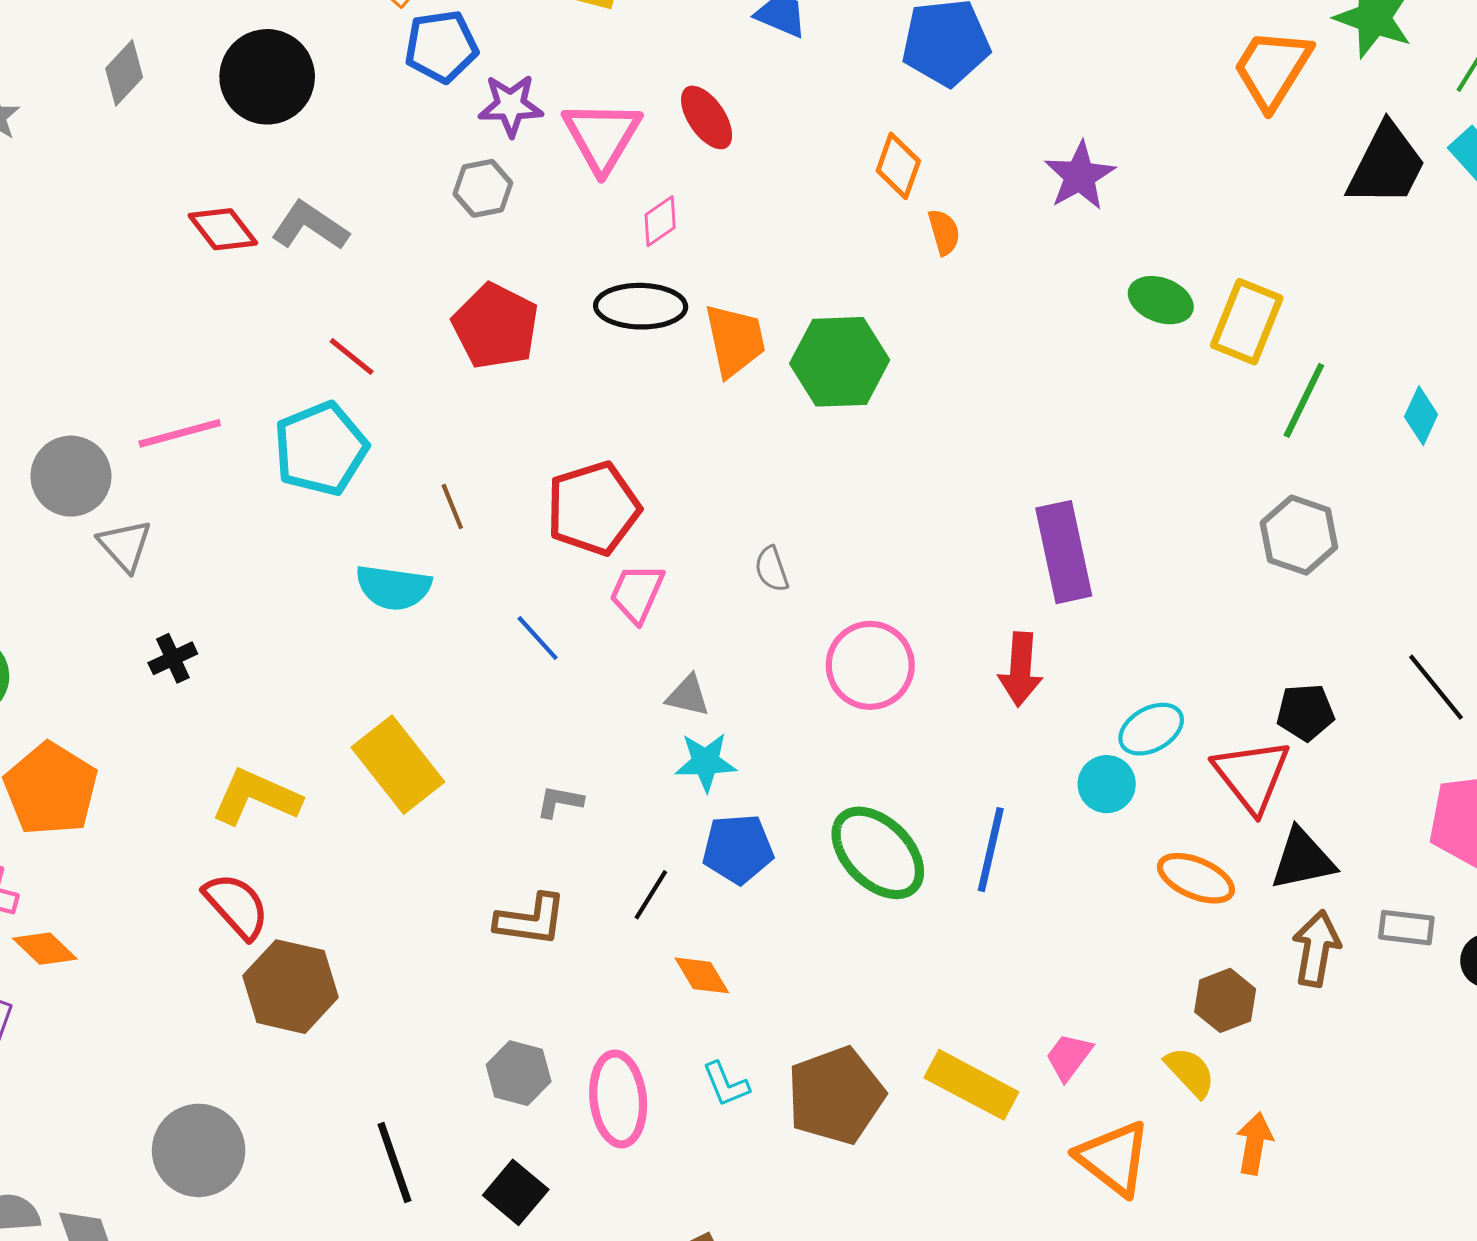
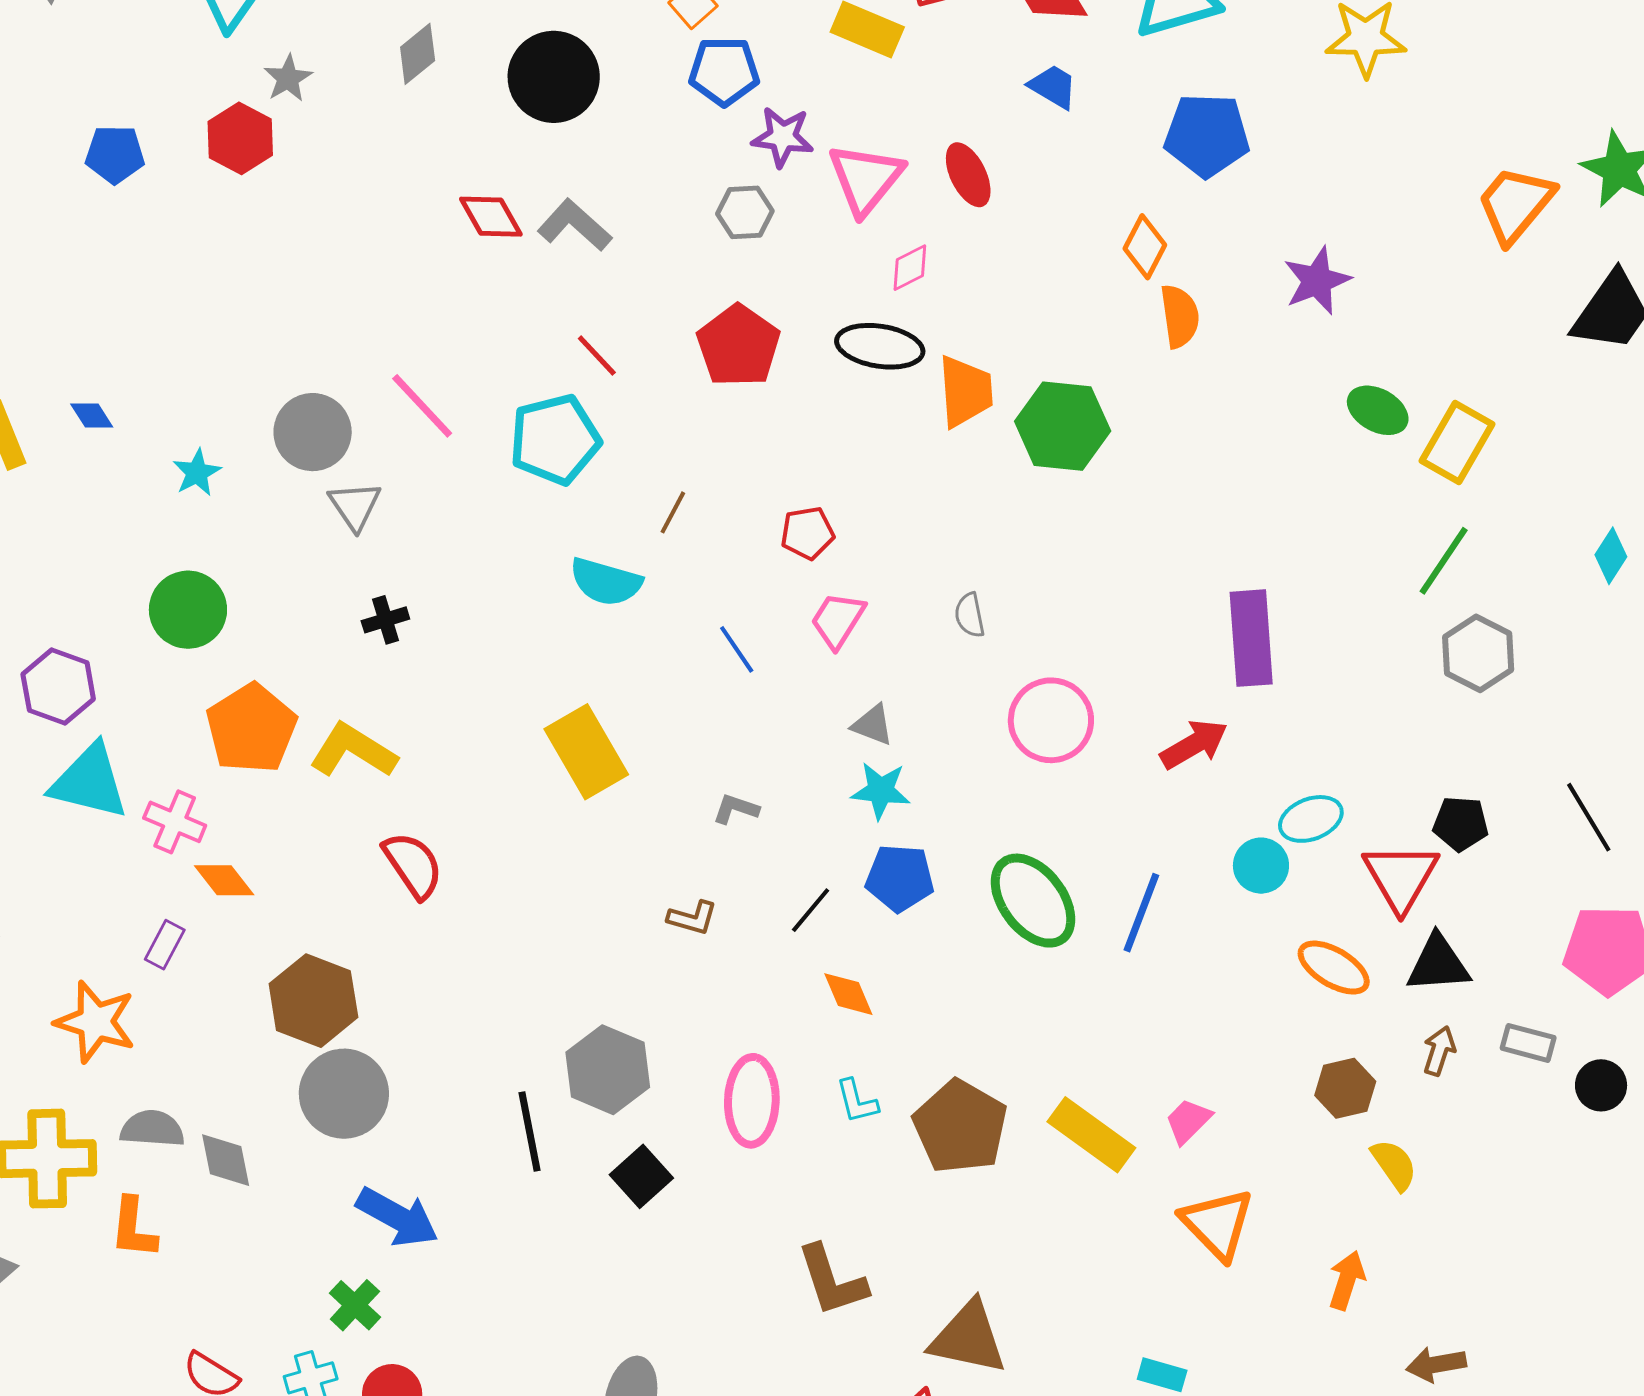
orange semicircle: (944, 232) -> (1180, 316), size x1.4
green line: (1304, 400) -> (1444, 561), moved
pink line: (180, 433) -> (422, 406), turned 54
brown line: (452, 506) -> (673, 512), turned 42
red pentagon: (593, 508) -> (807, 533), size x0.6
red arrow: (1020, 669) -> (1194, 744), turned -132
yellow L-shape: (256, 797) -> (353, 751), moved
brown L-shape: (531, 920) -> (692, 918), size x0.7
brown arrow: (1316, 948) -> (1439, 1051), size x0.7
brown hexagon: (290, 987) -> (313, 1001), moved
yellow semicircle: (1190, 1072) -> (1394, 1165), moved
gray hexagon: (519, 1073) -> (608, 1070), moved, size x1.4
brown pentagon: (836, 1095) -> (960, 1127), turned -30
orange arrow: (1254, 1143) -> (1347, 1280), moved

